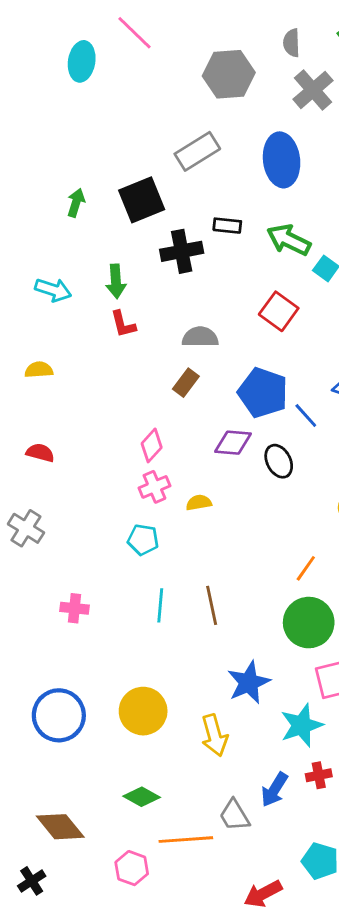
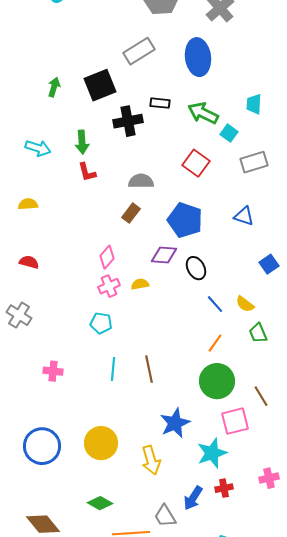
blue line: (306, 415) -> (215, 304), moved
yellow semicircle: (199, 503) -> (140, 284), moved

